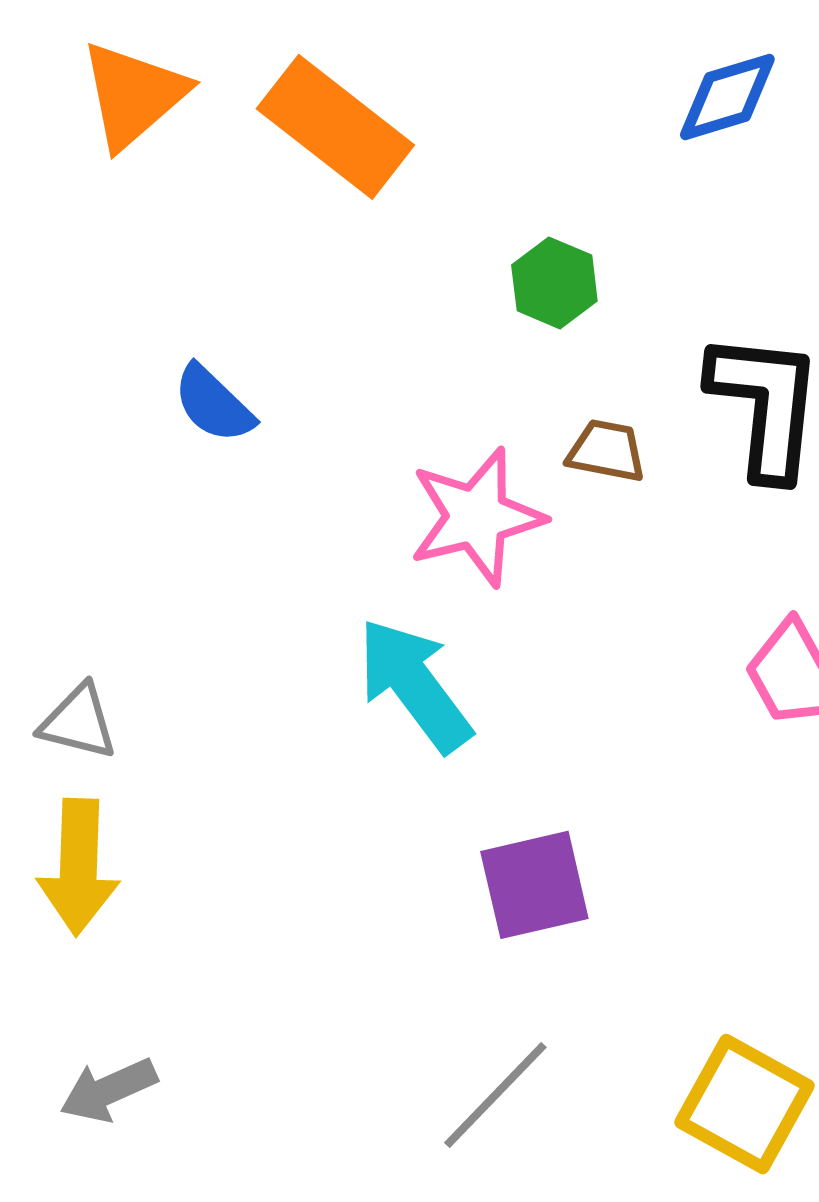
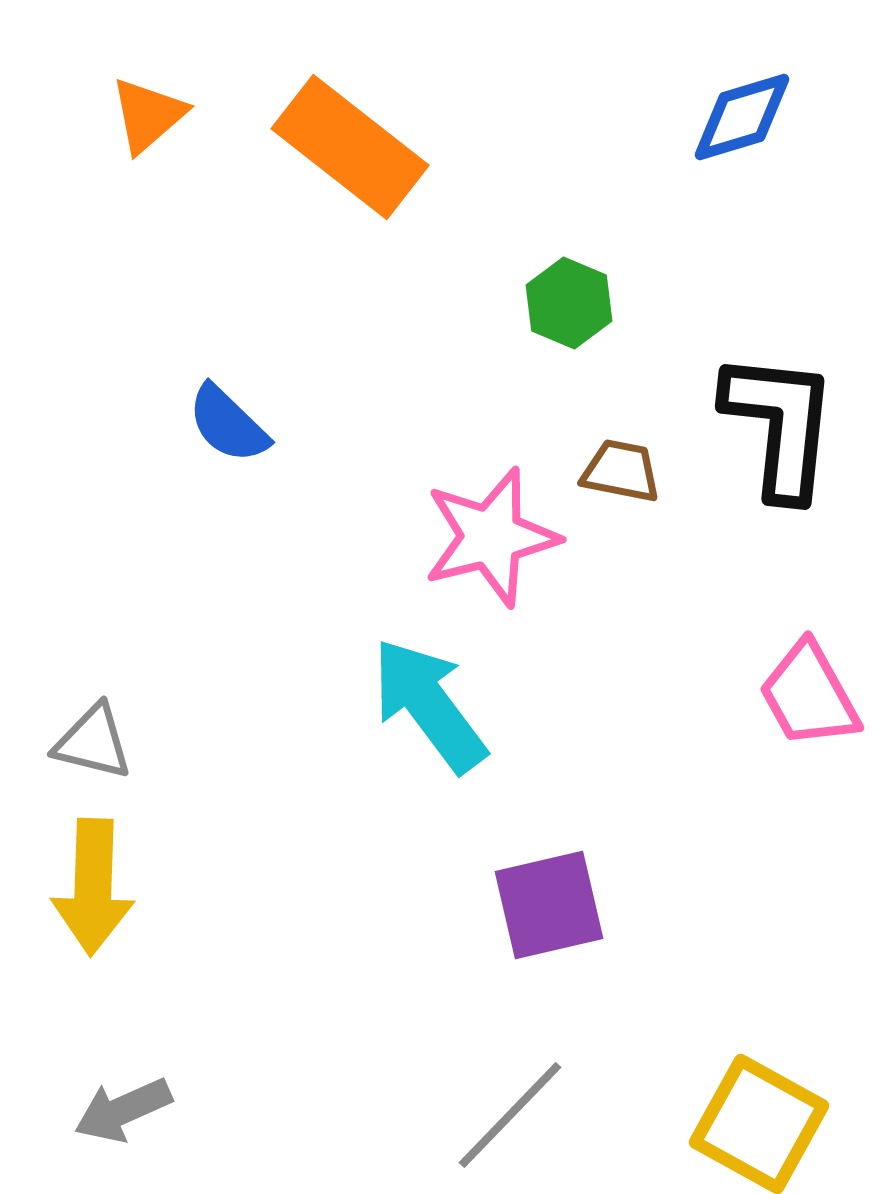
orange triangle: (133, 95) -> (148, 115), size x0.7

